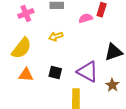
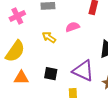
pink semicircle: (86, 18) -> (73, 27), moved
yellow arrow: (56, 36) -> (49, 37), turned 56

